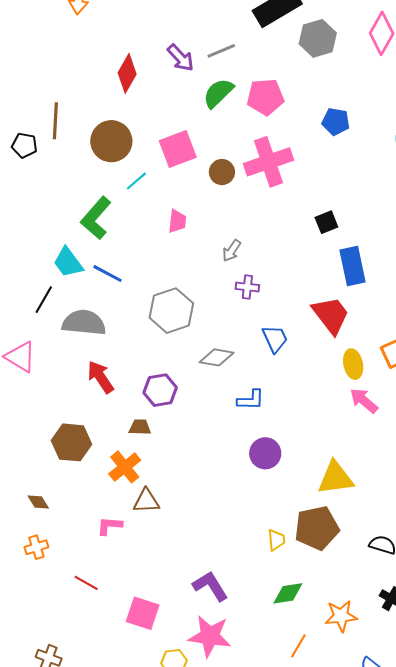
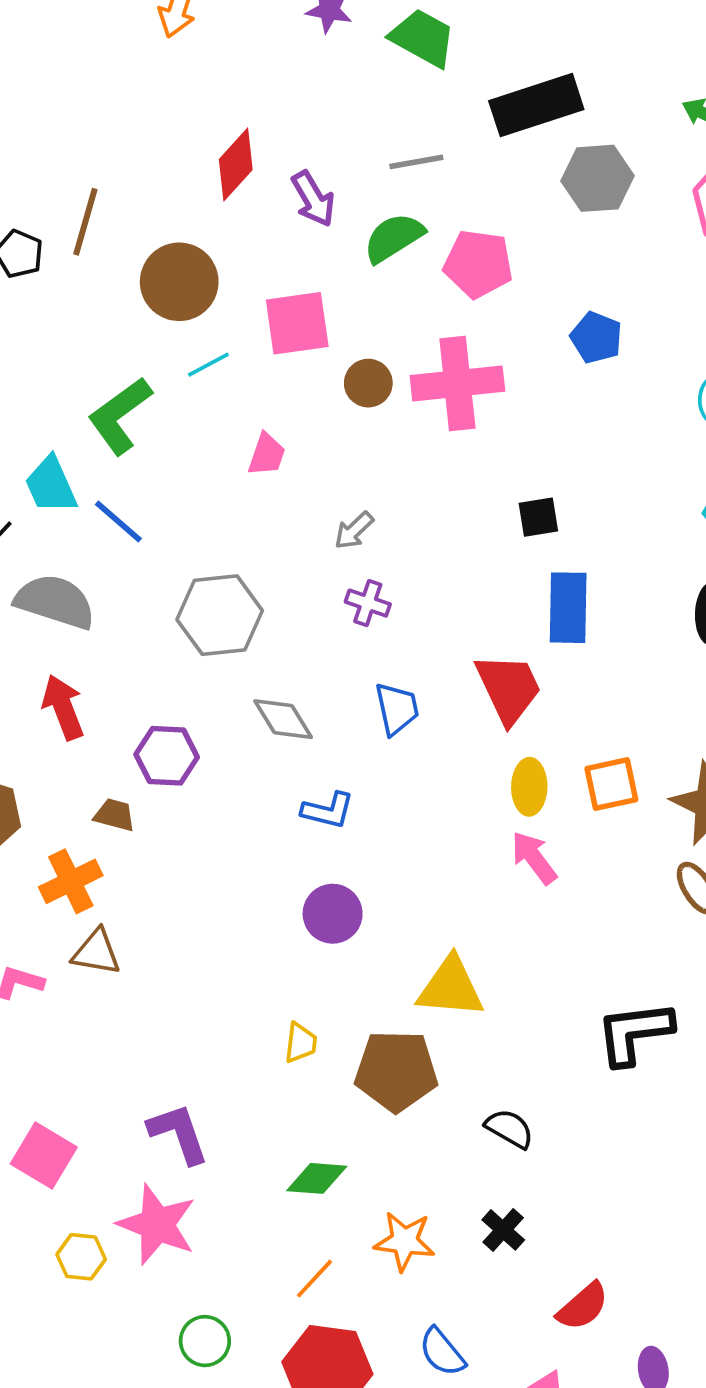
purple arrow: (181, 58) -> (313, 199), moved
gray diamond: (217, 357) -> (283, 719), turned 36
yellow trapezoid: (276, 540) -> (301, 1043), moved

